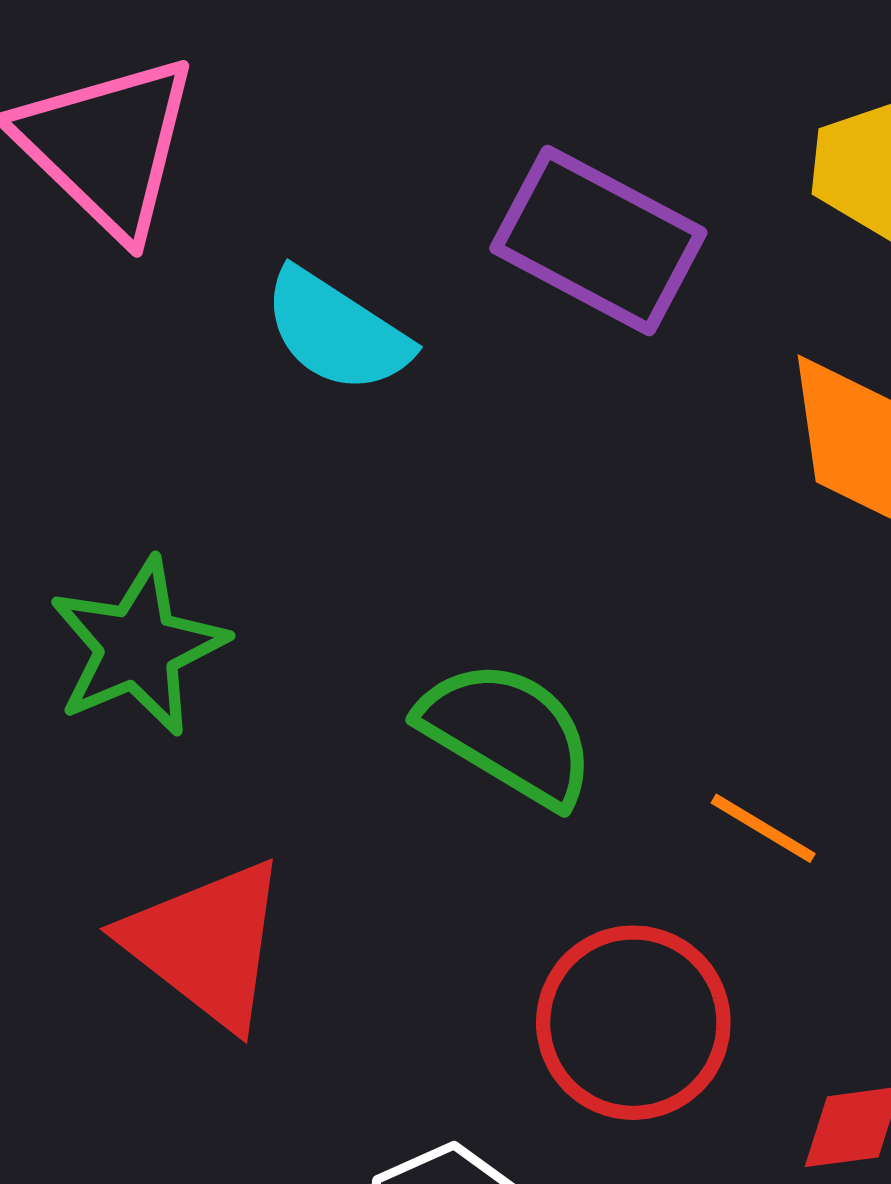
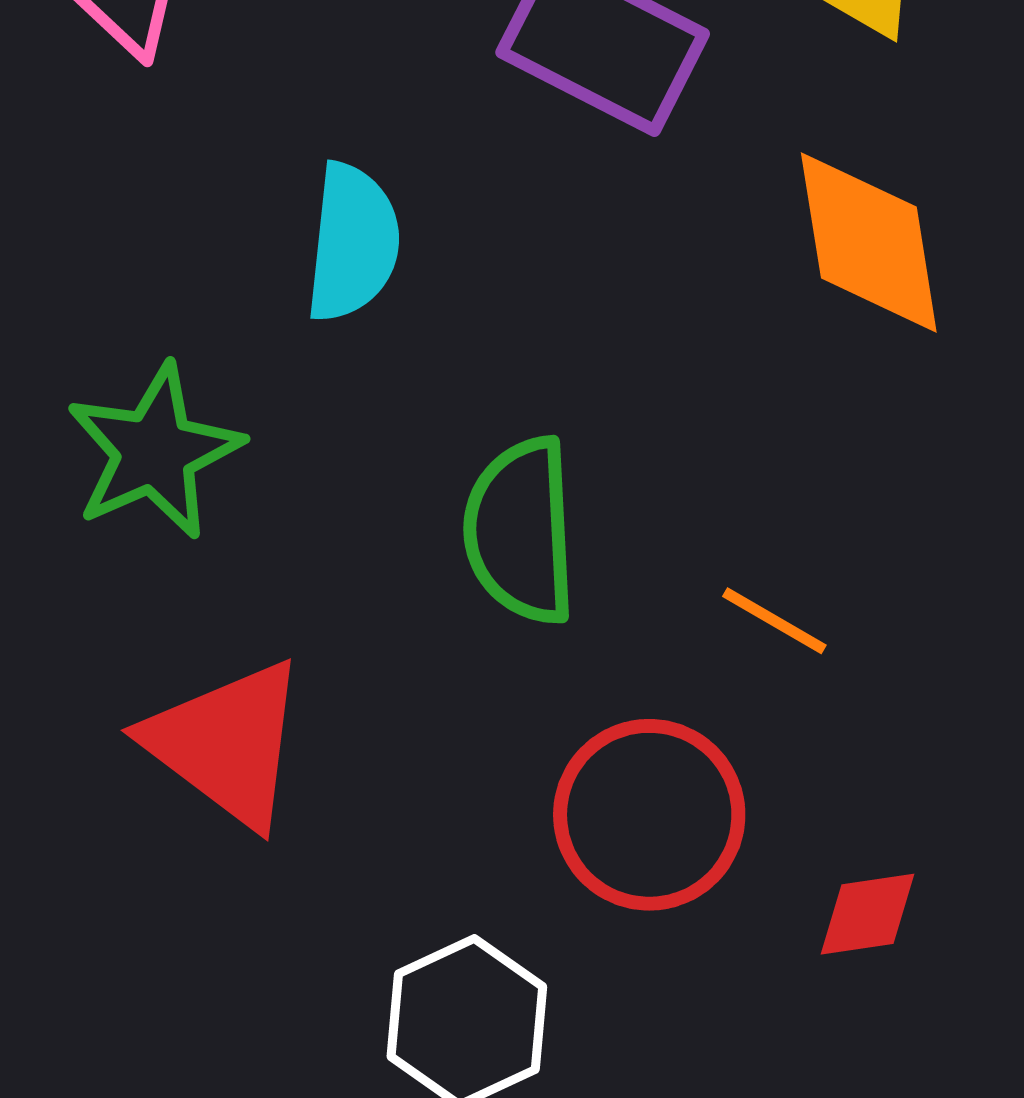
cyan semicircle: (336, 331) -> (353, 243), moved, turned -116
green semicircle: (508, 733) -> (521, 531), turned -123

